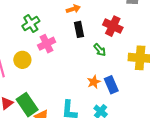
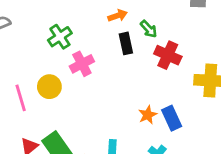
red cross: (113, 26) -> (168, 55), moved
green arrow: (100, 50) -> (149, 29), moved

